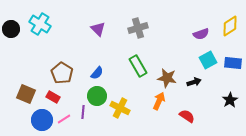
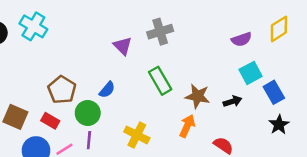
purple triangle: (98, 29) -> (123, 46), moved
blue rectangle: (233, 63) -> (274, 92), moved, turned 54
green circle: (97, 96) -> (88, 113), moved

